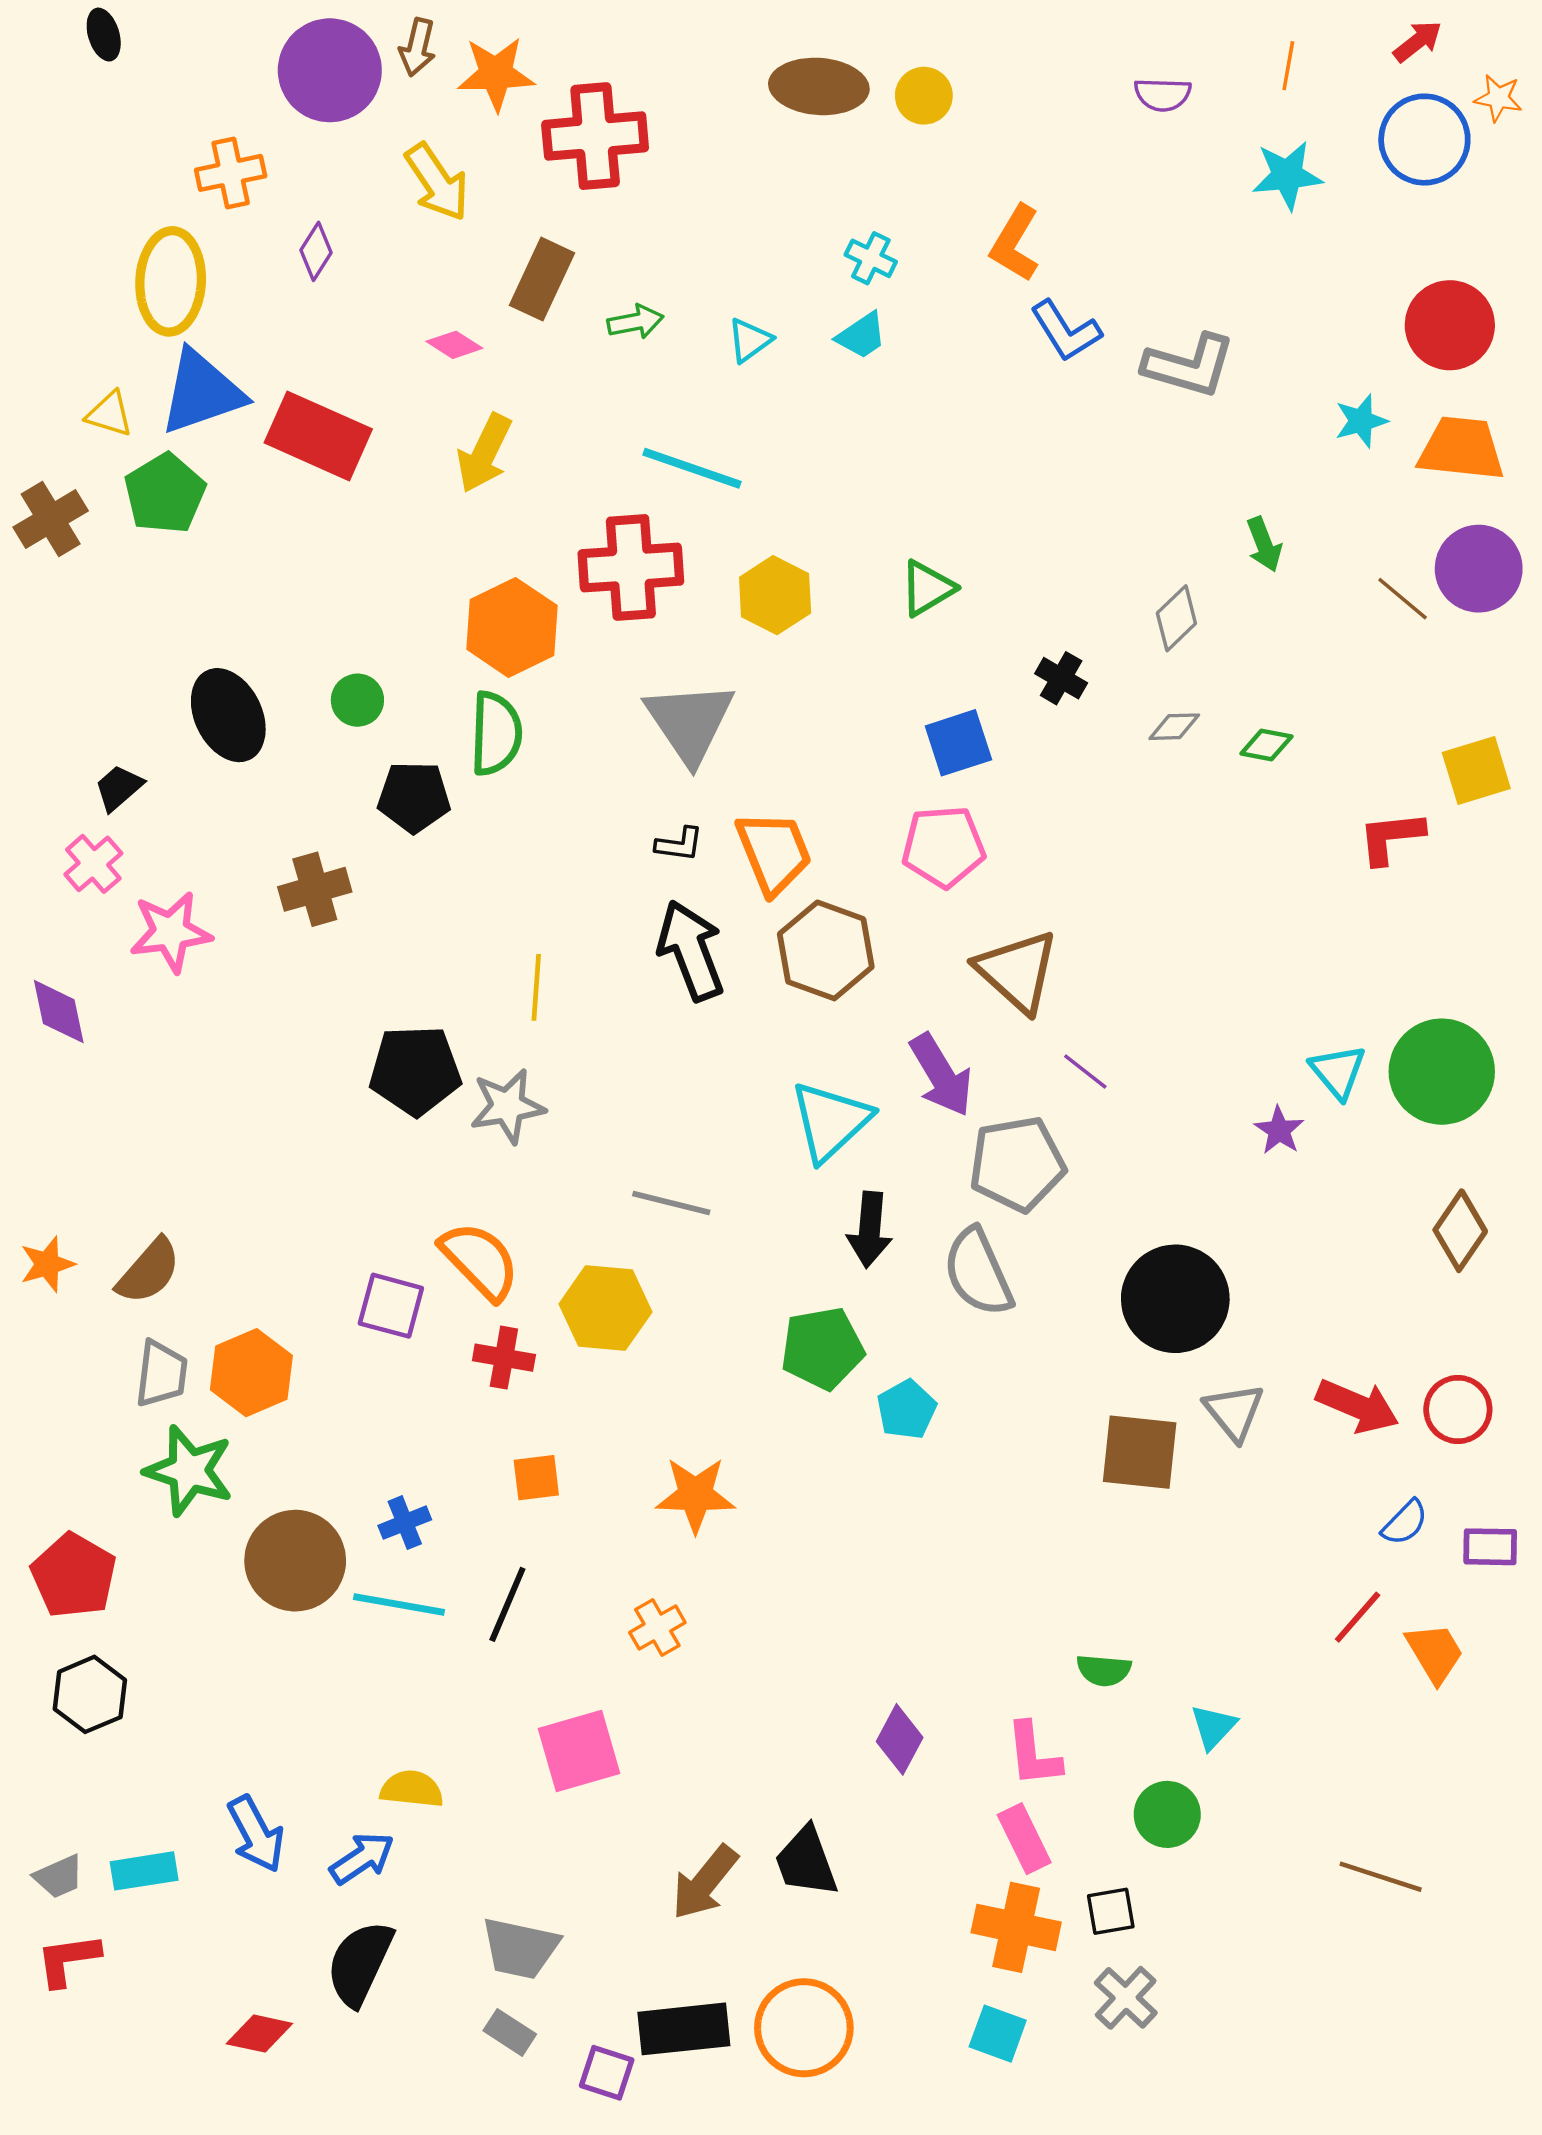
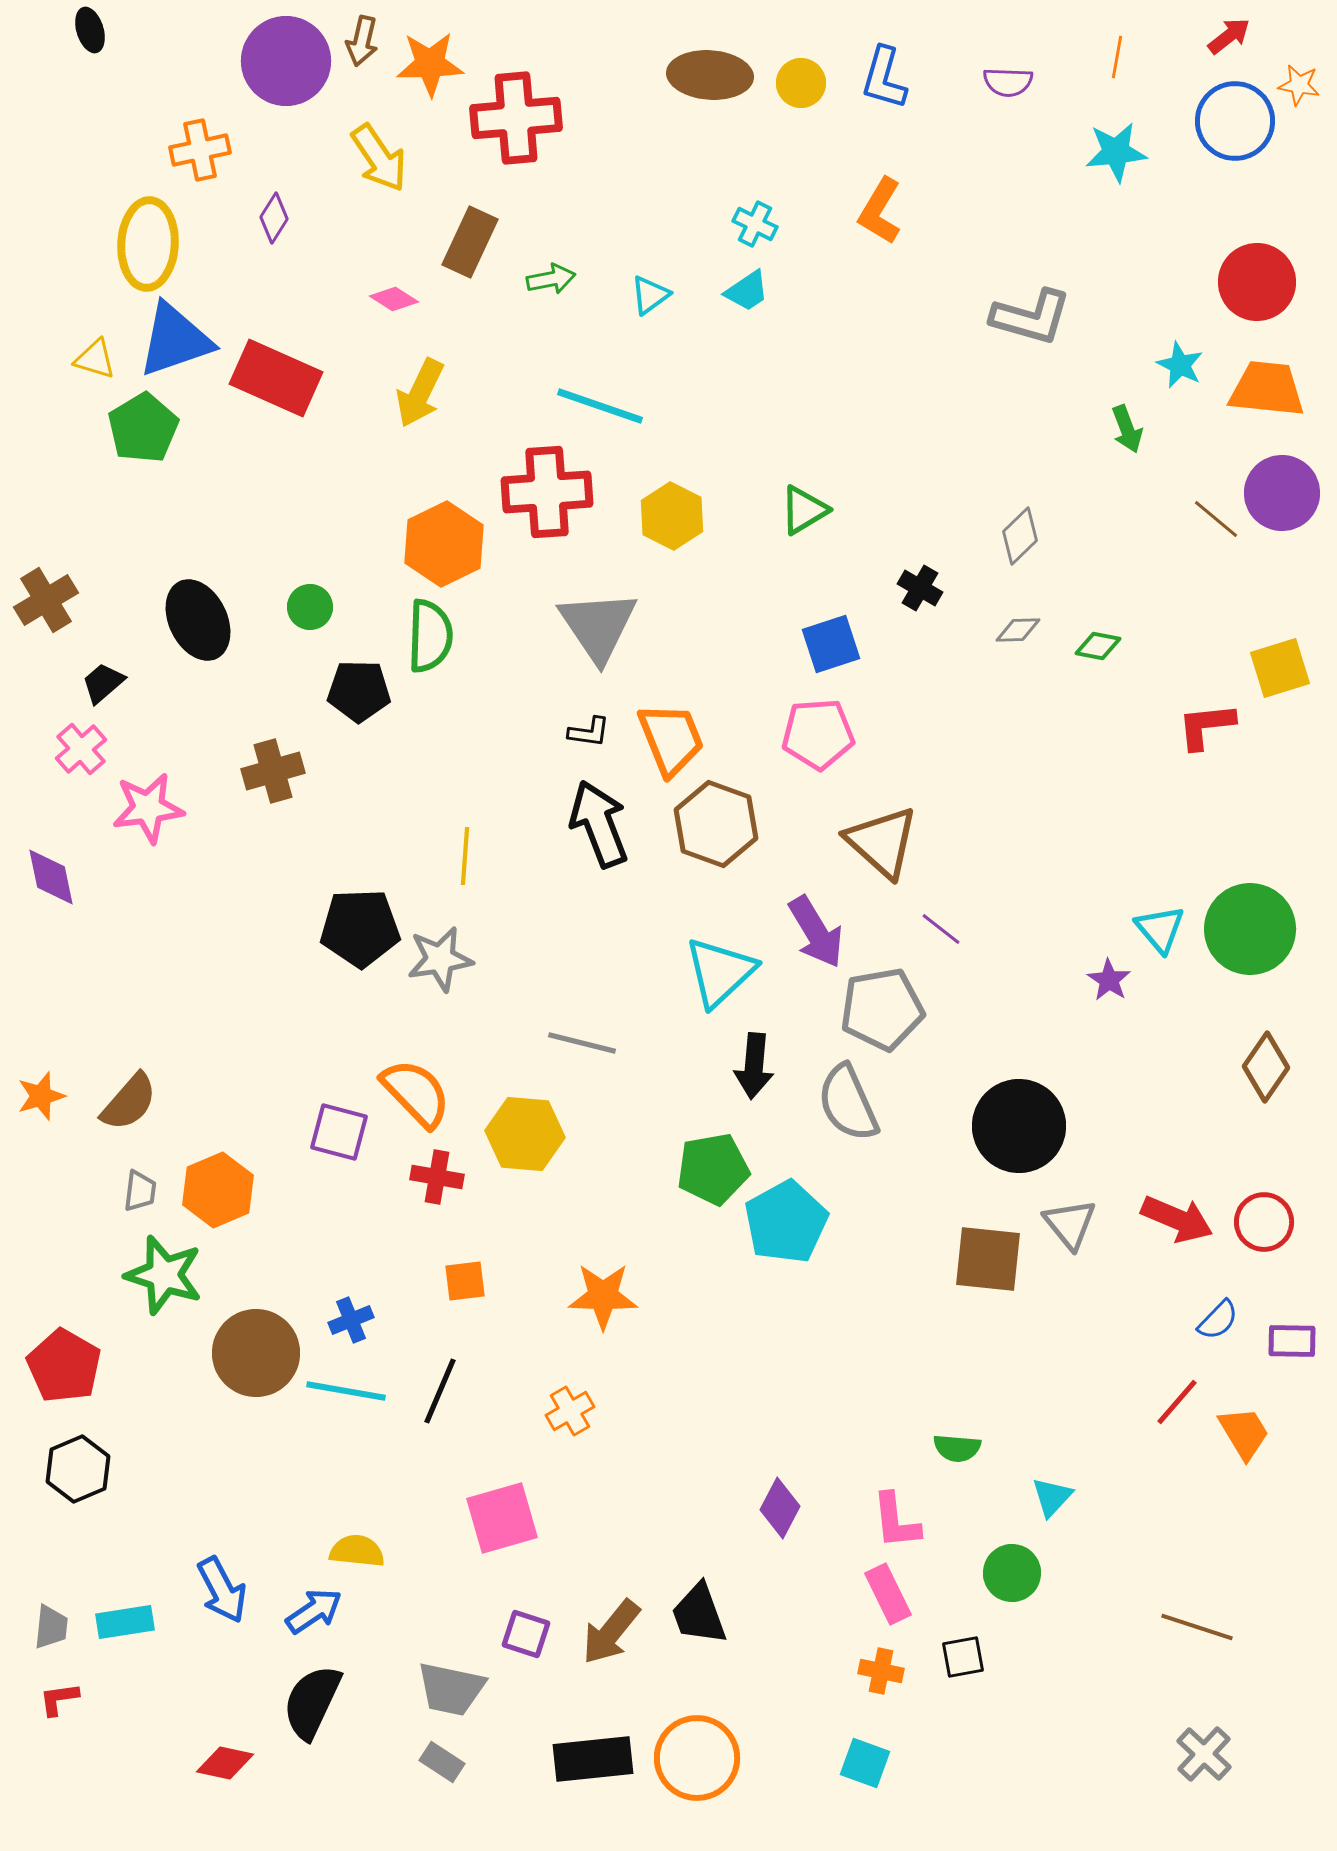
blue L-shape: (1066, 331) -> (884, 78), moved, turned 48
cyan star: (1361, 421) -> (1180, 365), turned -30
brown cross: (51, 519) -> (46, 600), moved
green arrow: (1264, 544) -> (1127, 429), moved
gray trapezoid: (161, 1374) -> (140, 1191), size x0.7
cyan pentagon: (907, 1410) -> (786, 1222), size x1.6
gray trapezoid: (59, 1877) -> (51, 1627), turned -60
orange cross: (1016, 1927) -> (881, 1671), size x0.6
red L-shape: (68, 1960) -> (59, 1699), size x0.7
gray cross: (1126, 1998) -> (1204, 1754), moved
purple square: (607, 2073) -> (526, 1634), moved

